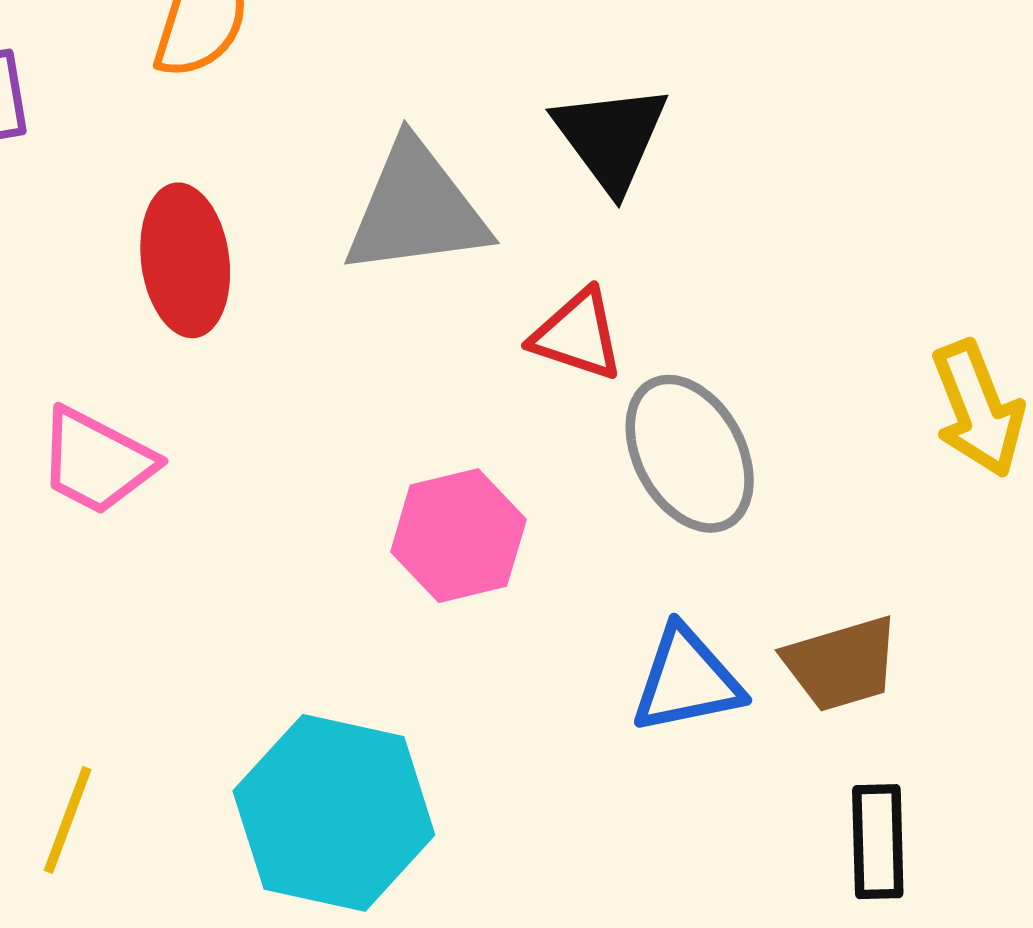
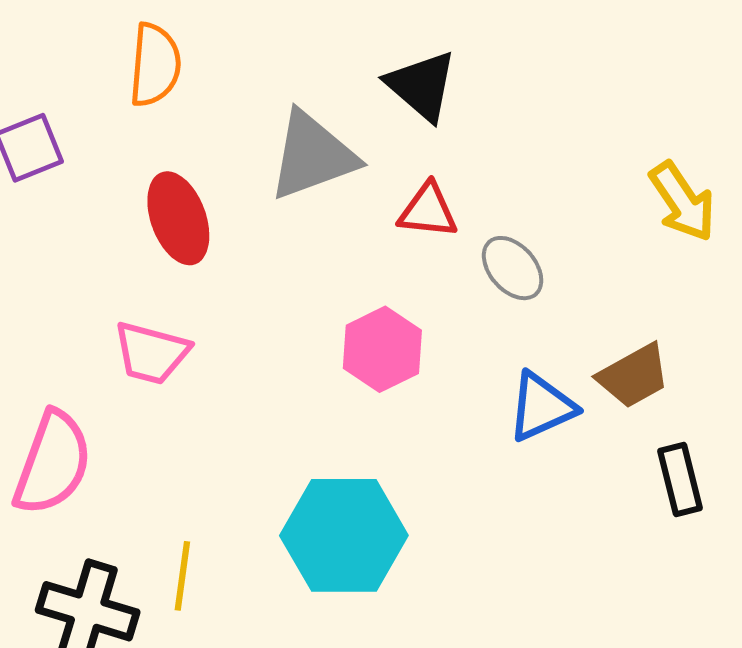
gray ellipse: (690, 454) -> (513, 268), size x0.7

